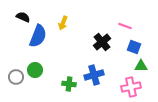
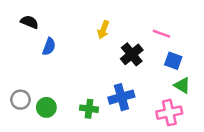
yellow arrow: (63, 23) -> (103, 30), moved
blue semicircle: (38, 36) -> (49, 47), size x0.6
green triangle: (141, 66) -> (182, 85), turned 32
green circle: (35, 70) -> (46, 107), moved

